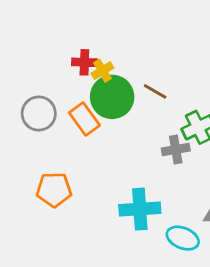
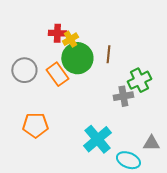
brown line: (155, 91) -> (108, 54), turned 66
cyan cross: (140, 209) -> (97, 139), turned -36

